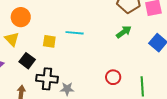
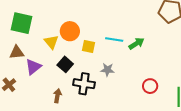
orange circle: (21, 17) -> (70, 31), moved
green arrow: (124, 32) -> (136, 44), moved
gray star: (67, 89) -> (107, 70), moved

